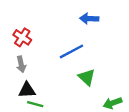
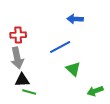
red cross: (22, 37) -> (18, 35), turned -35
gray arrow: (21, 64) -> (17, 58), size x1.5

